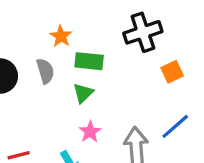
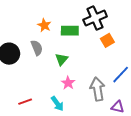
green rectangle: (89, 61) -> (70, 31), moved
orange square: (172, 72) -> (107, 40), moved

